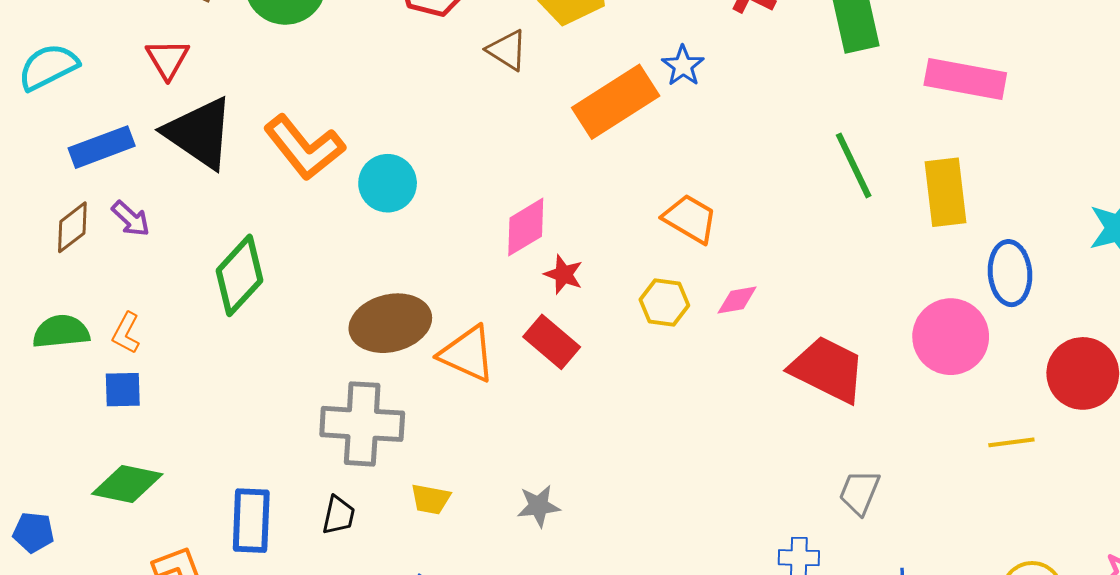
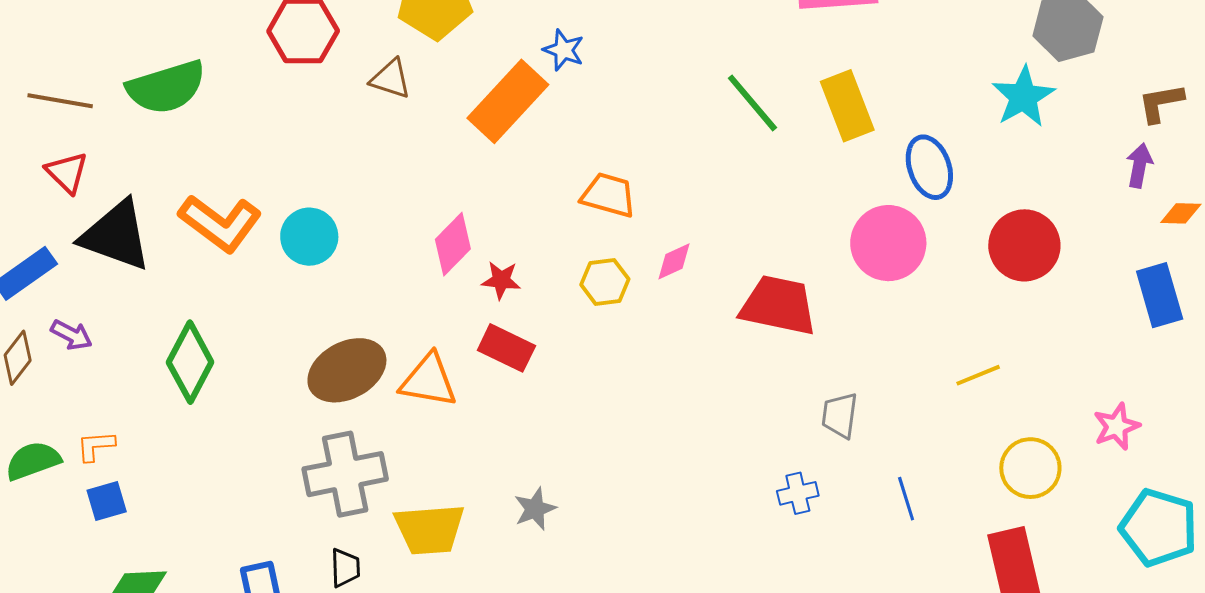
orange L-shape: (126, 333) -> (96, 446), turned 72
yellow line: (1011, 442) -> (978, 375), moved
yellow trapezoid: (431, 499) -> (430, 529), size x1.8

